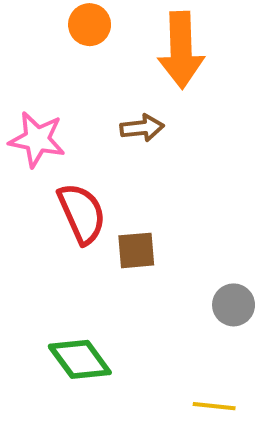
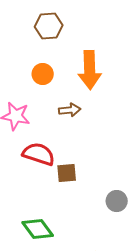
orange circle: (90, 25) -> (43, 74), moved
red semicircle: (82, 213) -> (39, 154), turned -48

